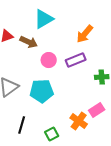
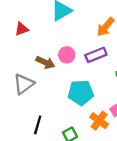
brown arrow: (29, 42) -> (45, 62), moved
cyan pentagon: (42, 91) -> (81, 93), moved

